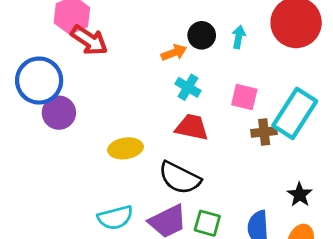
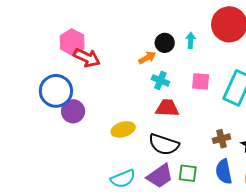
brown cross: (264, 132) -> (221, 139), moved

